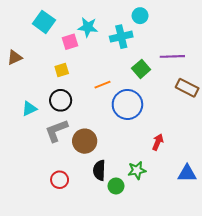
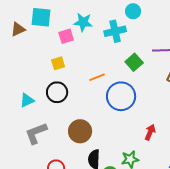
cyan square: (44, 22) -> (41, 17), turned -30
brown triangle: (15, 57) -> (18, 29), moved
gray L-shape: (56, 131) -> (36, 133), moved

